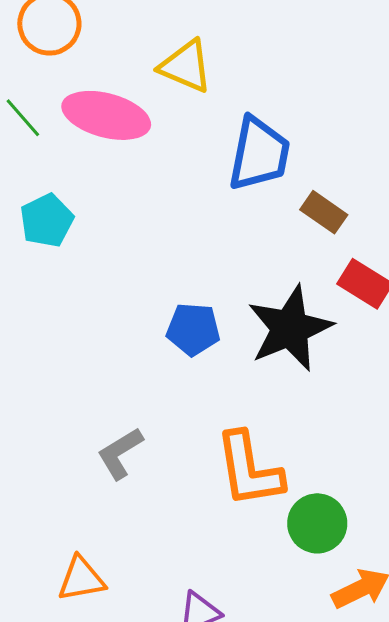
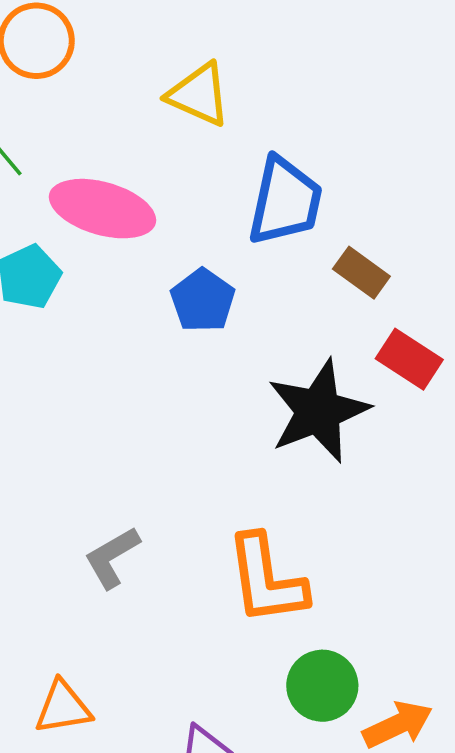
pink ellipse: (106, 115) -> (102, 209), moved
blue pentagon: (193, 329) -> (203, 300), moved, turned 30
green circle: (317, 523) -> (322, 686), moved

